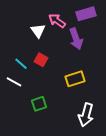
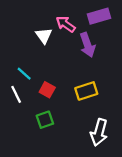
red square: (41, 60) -> (47, 90), moved
white line: (14, 82) -> (16, 94), turned 35

